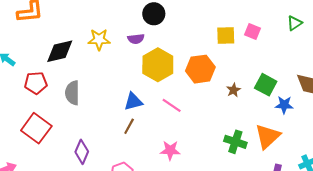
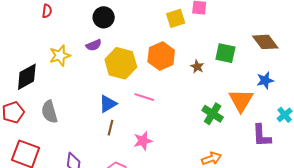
blue star: (284, 105) -> (265, 80), moved
green cross: (235, 142) -> (213, 114), turned 30
pink star: (170, 150) -> (143, 141), moved

